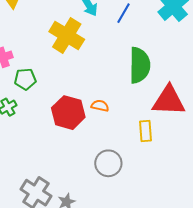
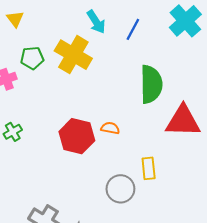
green pentagon: (25, 79) -> (32, 58), moved
yellow rectangle: (146, 131) -> (149, 168), moved

